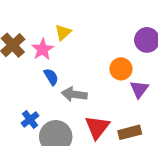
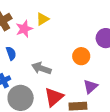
blue semicircle: (51, 77) -> (11, 53), moved
purple triangle: (139, 89) -> (90, 87), moved

